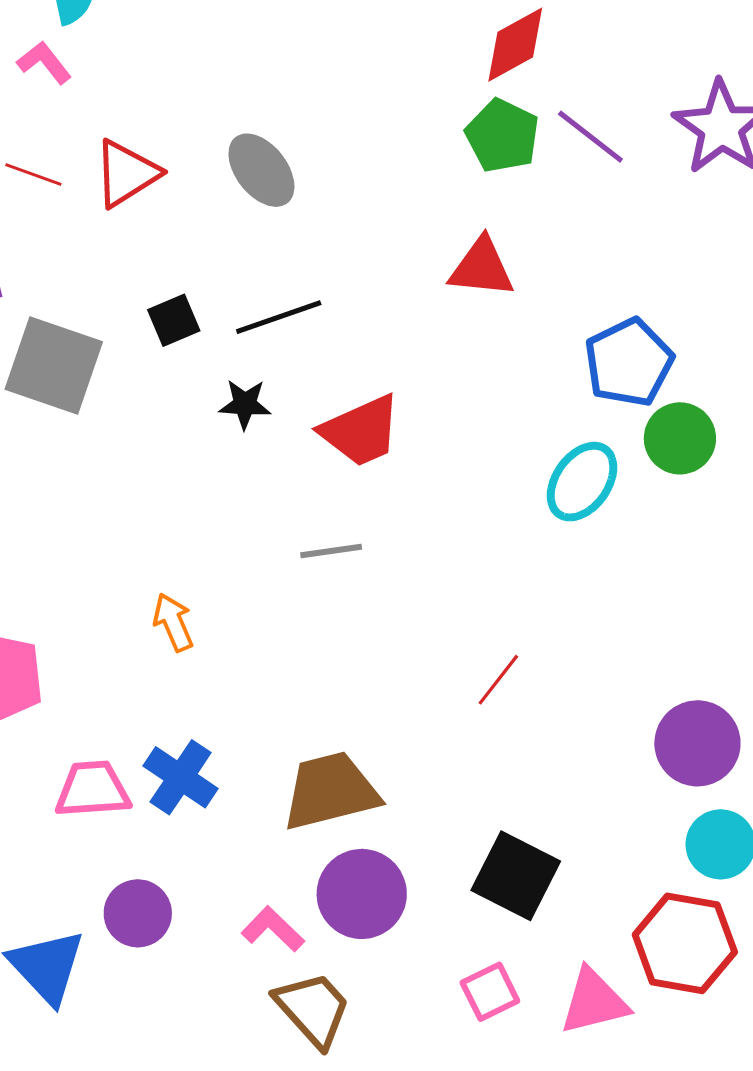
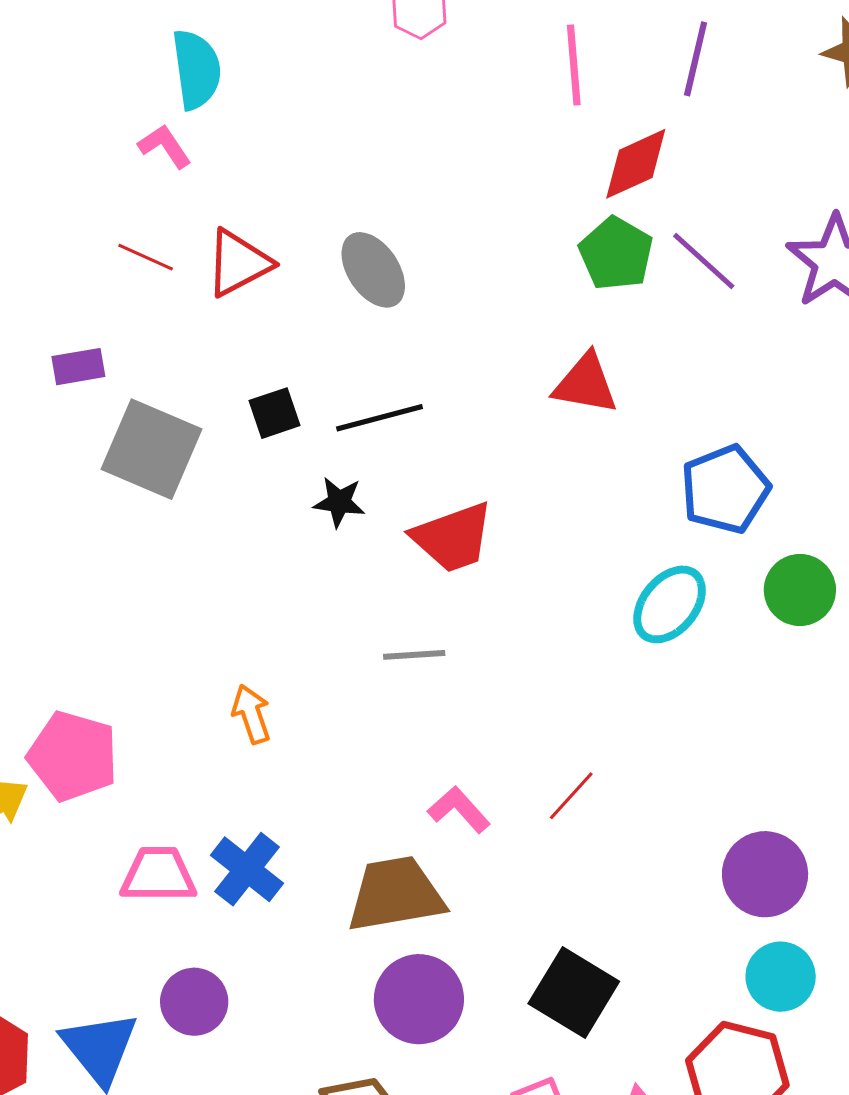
green circle: (680, 438) -> (800, 590), moved
pink L-shape: (273, 929) -> (459, 810), moved

